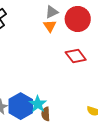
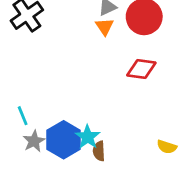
red diamond: (76, 56) -> (141, 69), turned -45

